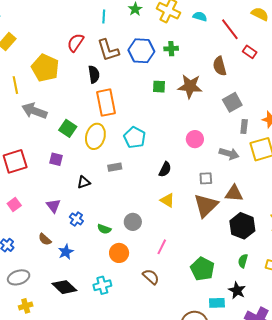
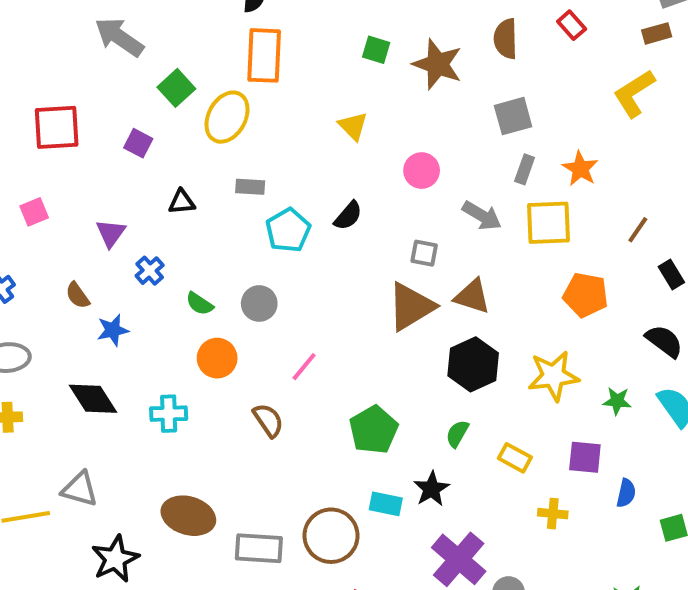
cyan pentagon: (135, 138) -> (288, 230), moved
yellow triangle: (167, 200) -> (353, 126), moved

